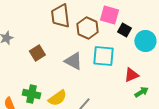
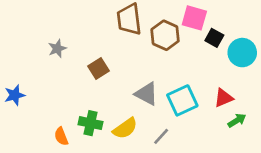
cyan square: (103, 56) -> (182, 100), moved, turned -30
gray triangle: (73, 61) -> (146, 94), moved

